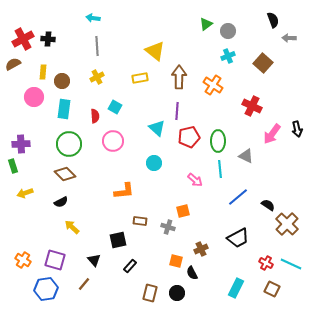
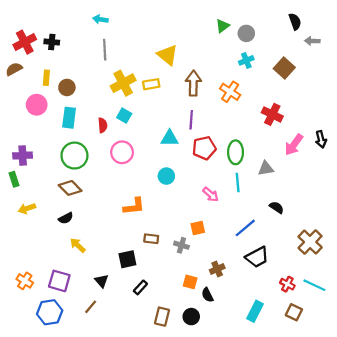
yellow cross: (97, 77) -> (123, 83), moved, size x1.6
cyan triangle: (157, 128) -> (170, 138), turned -42
gray triangle: (246, 156) -> (266, 168), turned -35
blue line: (238, 197) -> (245, 228), moved
black semicircle: (268, 205) -> (277, 207), moved

